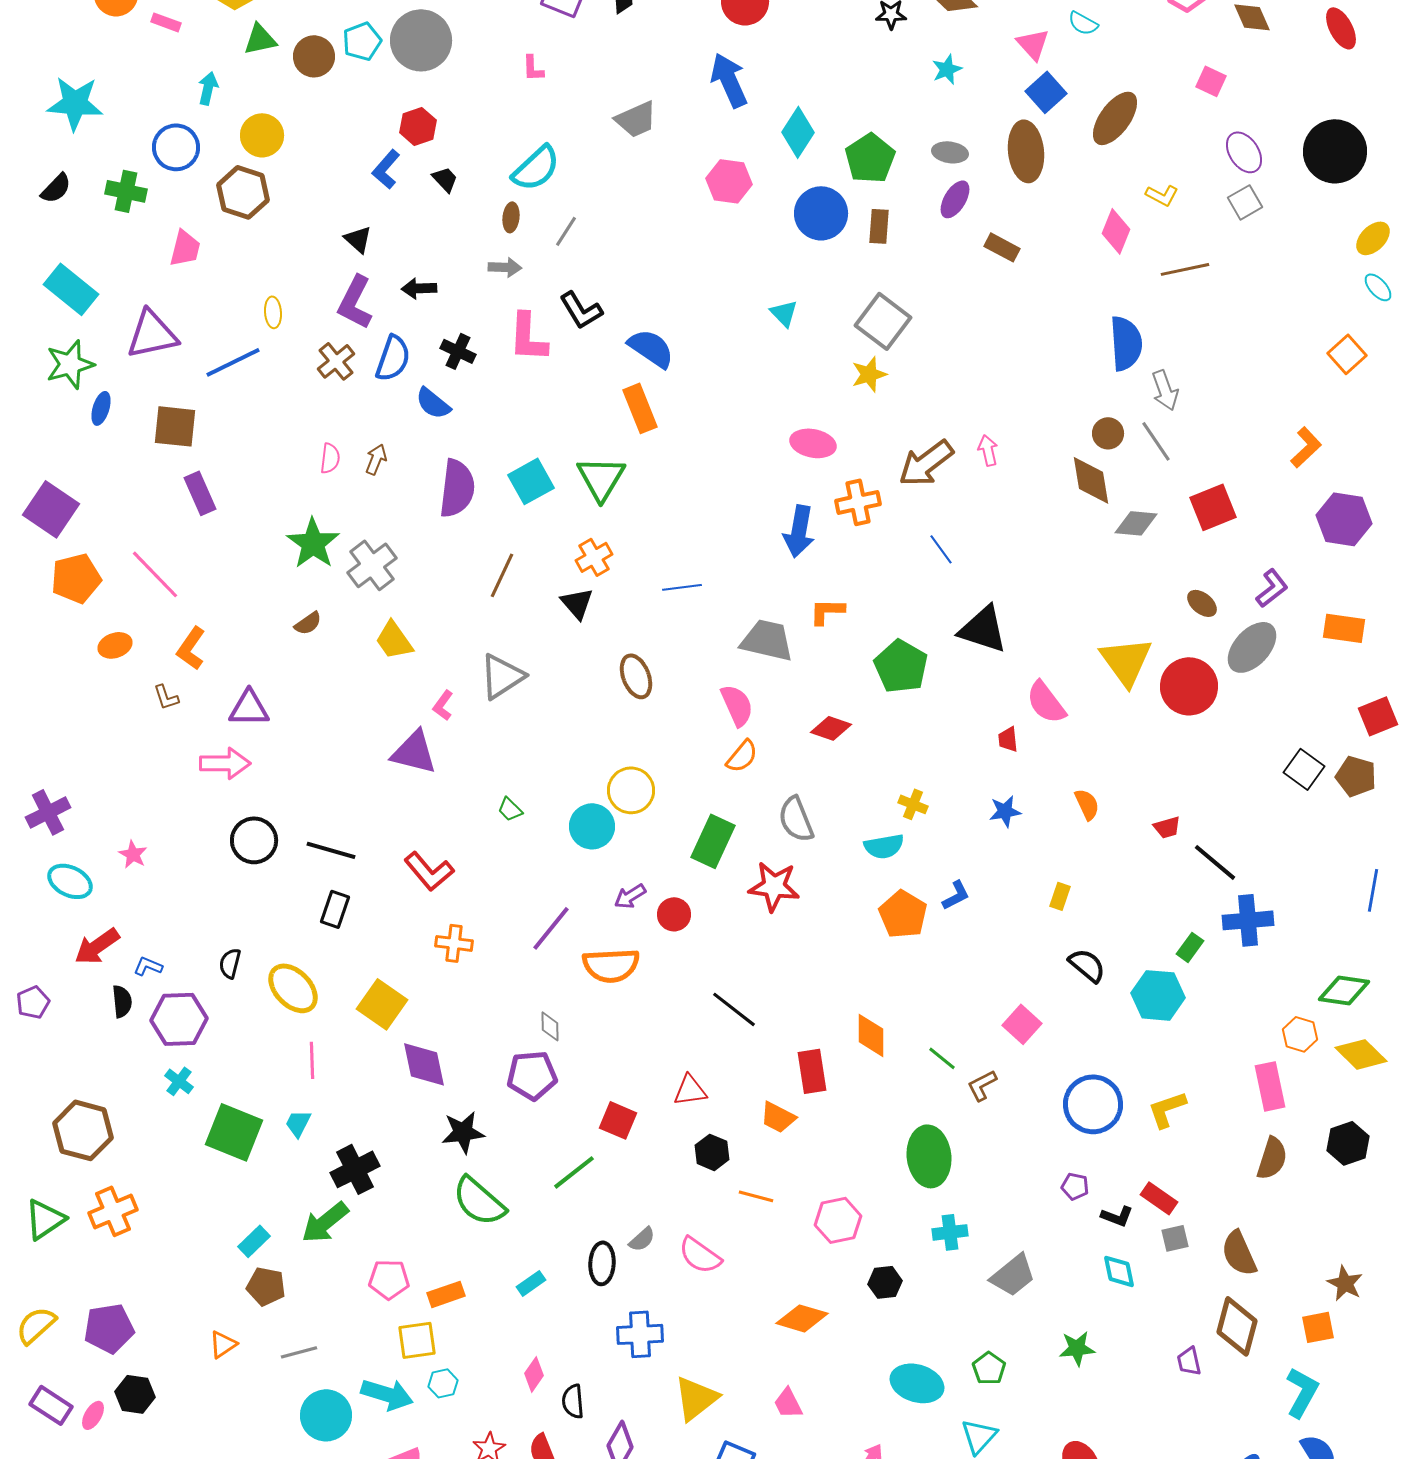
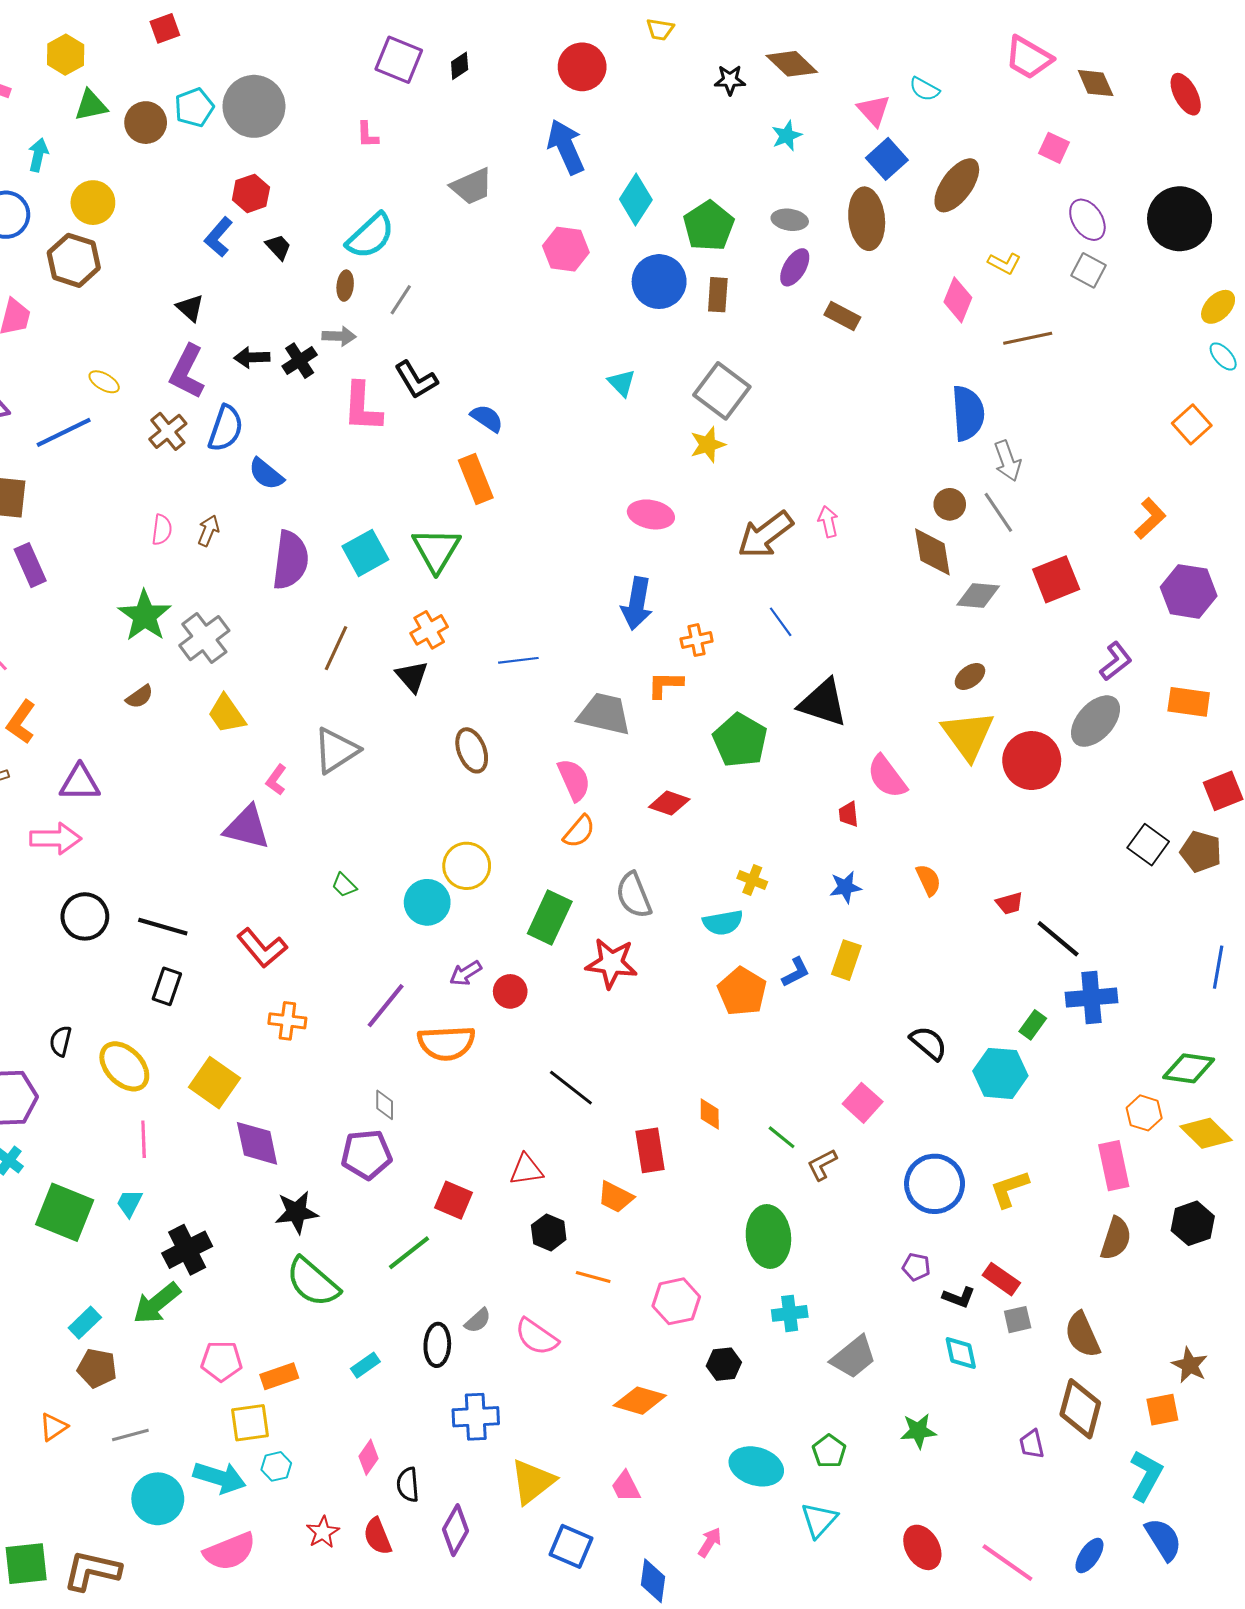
gray square: (1245, 202) -> (1088, 270), turned -32
yellow ellipse: (273, 312) -> (104, 382), turned -56
blue semicircle: (651, 348) -> (487, 418), size x0.7
black cross: (458, 351) -> (300, 361), moved, turned 32
orange cross: (858, 502) -> (697, 640), moved, size x0.7
brown ellipse: (1202, 603) -> (970, 676), moved, turned -76
yellow rectangle: (1060, 896) -> (846, 960), moved, size x1.4
orange diamond: (871, 1035) -> (710, 1114), size x0.7

